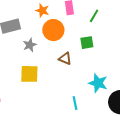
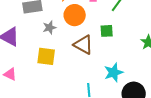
brown triangle: (65, 59) -> (83, 45), size x1.5
cyan star: (98, 83) -> (114, 72), turned 30

